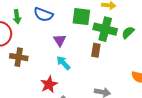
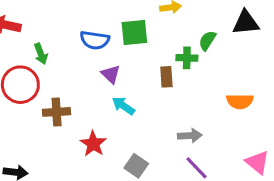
blue semicircle: (43, 14) -> (95, 40), moved
green cross: (105, 29) -> (187, 58), moved, size x0.6
red star: (49, 84) -> (93, 144), moved

